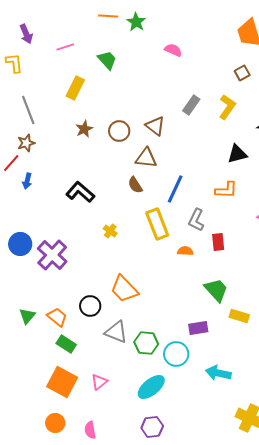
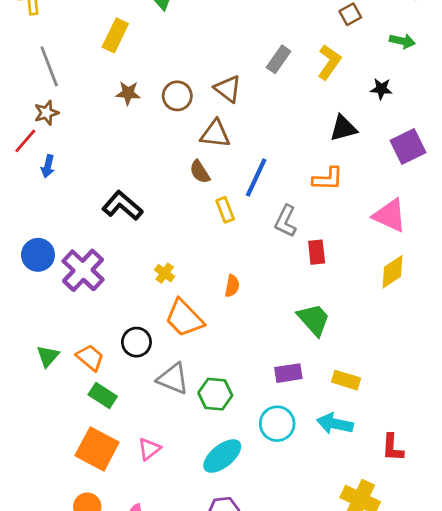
brown star: (84, 129) -> (128, 93), turned 30
black L-shape: (80, 192) -> (122, 206), moved
yellow rectangle: (157, 224) -> (225, 210), moved, size x0.6
yellow cross: (110, 231) -> (165, 273), moved
orange semicircle: (185, 251) -> (232, 286), moved, turned 98
yellow rectangle: (239, 316) -> (346, 380), moved
cyan circle: (176, 354) -> (277, 424), moved
cyan arrow: (218, 373) -> (335, 424), moved

